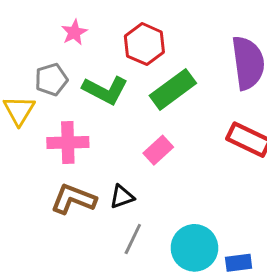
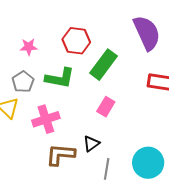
pink star: (74, 32) -> (29, 47), turned -30

